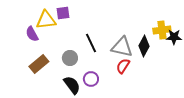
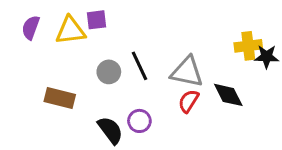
purple semicircle: (32, 34) -> (31, 27), moved, turned 49
black diamond: (144, 46) -> (228, 95), moved, turned -55
gray circle: (70, 58) -> (109, 72), moved
brown rectangle: (39, 64) -> (60, 98), turned 54

